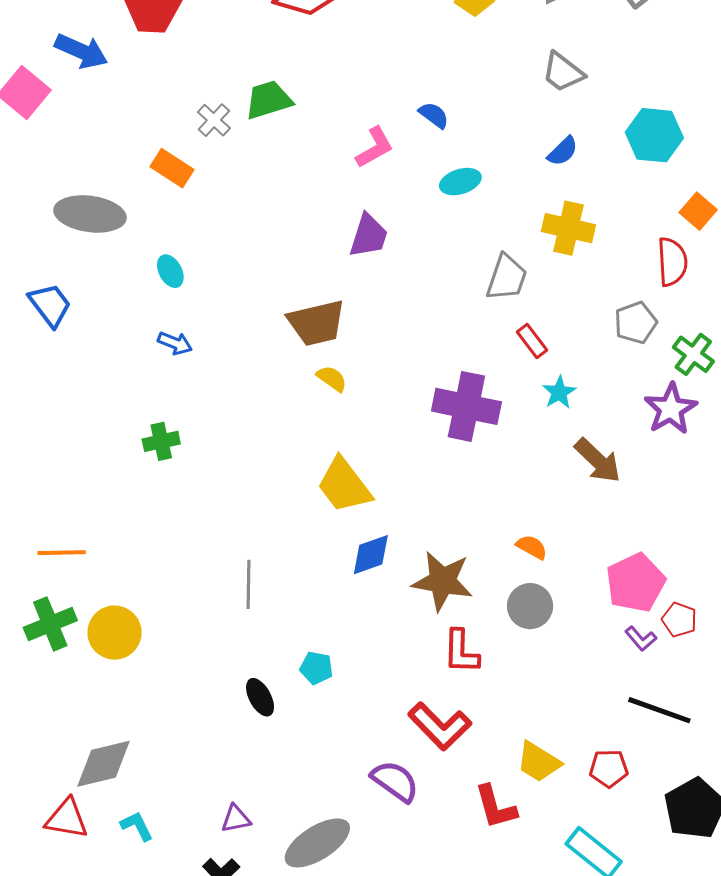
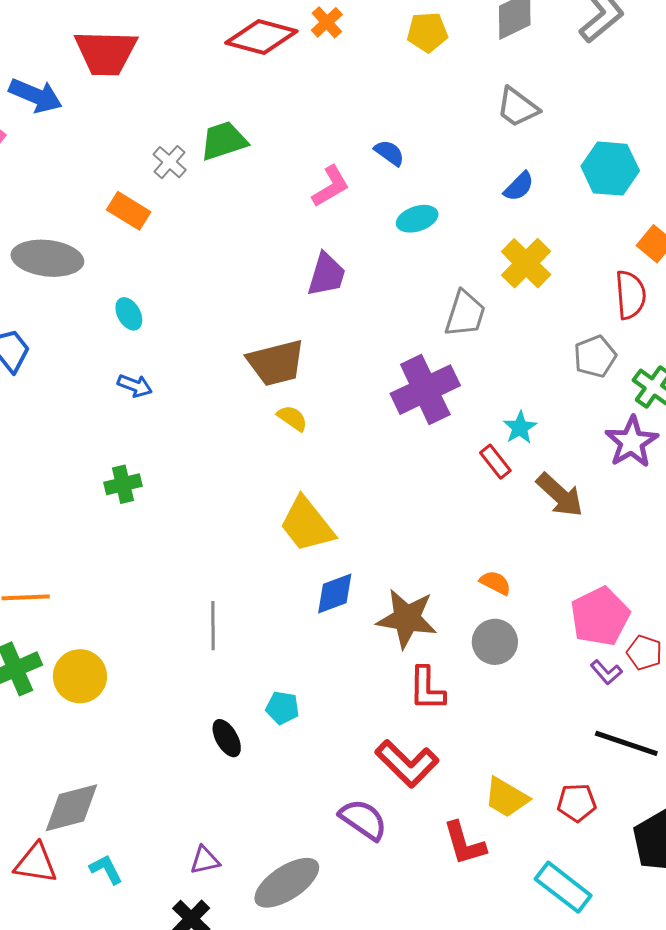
yellow cross: (568, 228) -> (526, 263), turned 33
red rectangle: (532, 341) -> (495, 462), moved
purple cross: (466, 406) -> (425, 390), moved, turned -36

